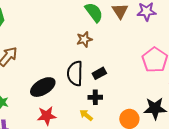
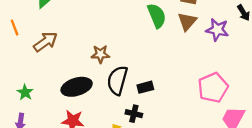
brown star: (84, 39) -> (100, 54), moved

